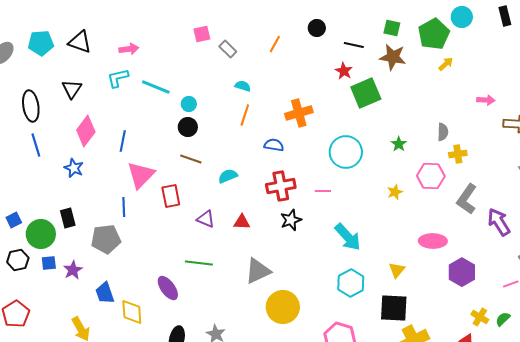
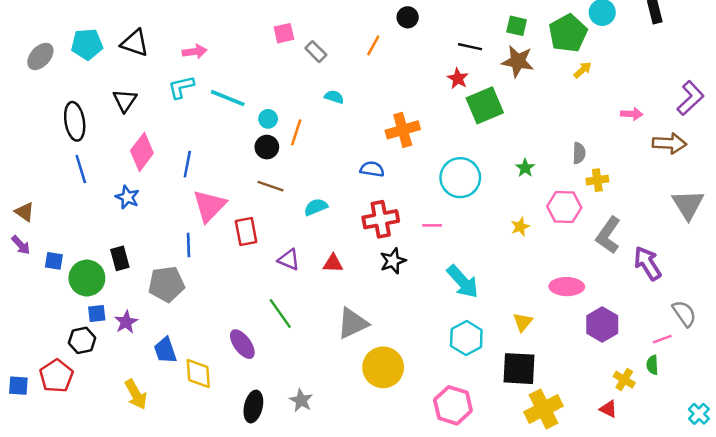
black circle: (317, 28) -> (408, 17), moved
orange line: (245, 115) -> (296, 132), moved
blue square: (14, 220) -> (54, 261), turned 35
black hexagon: (18, 260) -> (82, 340), moved
green line: (199, 263) -> (280, 313), turned 48
green semicircle: (503, 319) -> (652, 365), moved, turned -49

